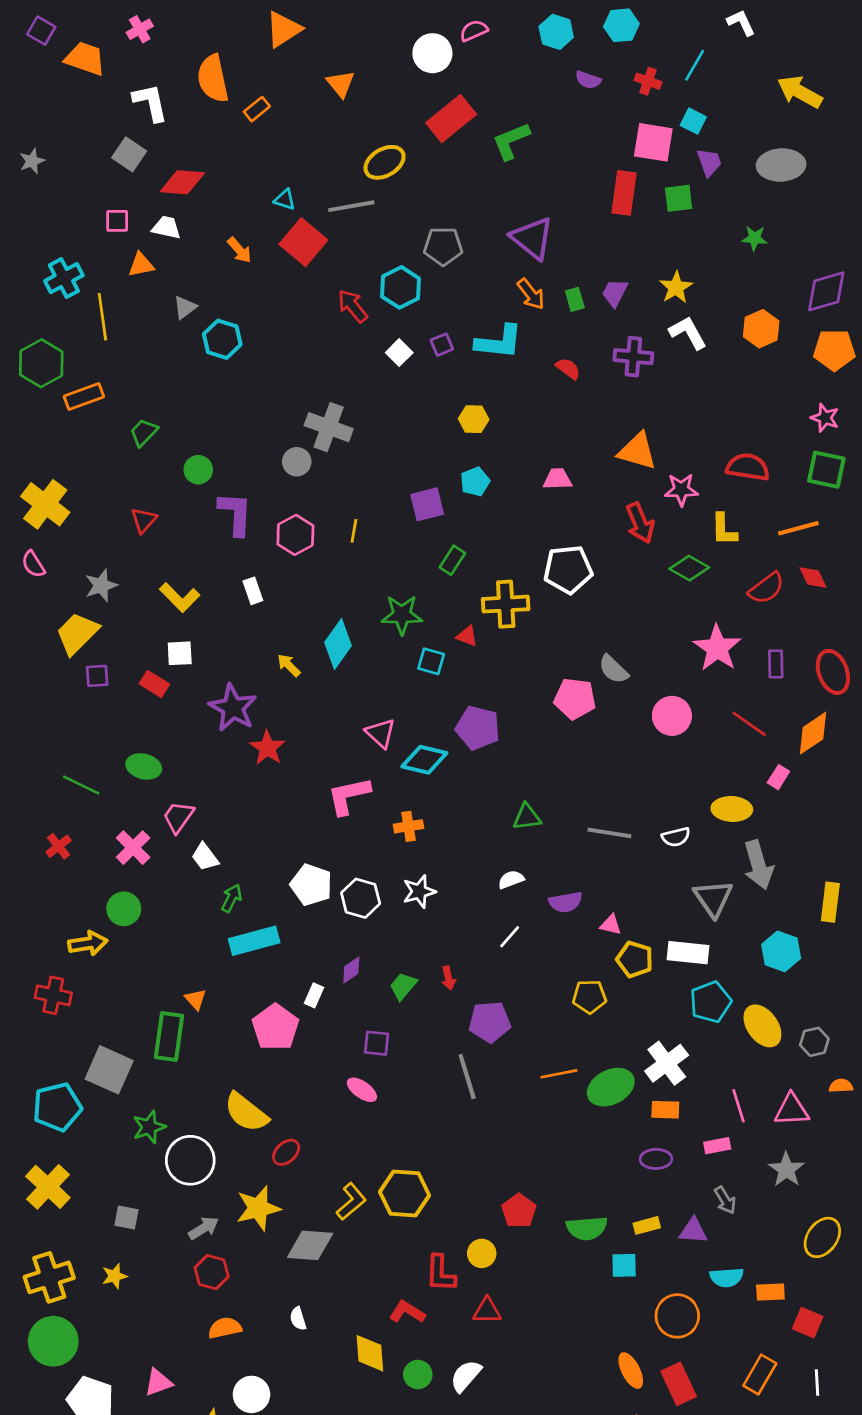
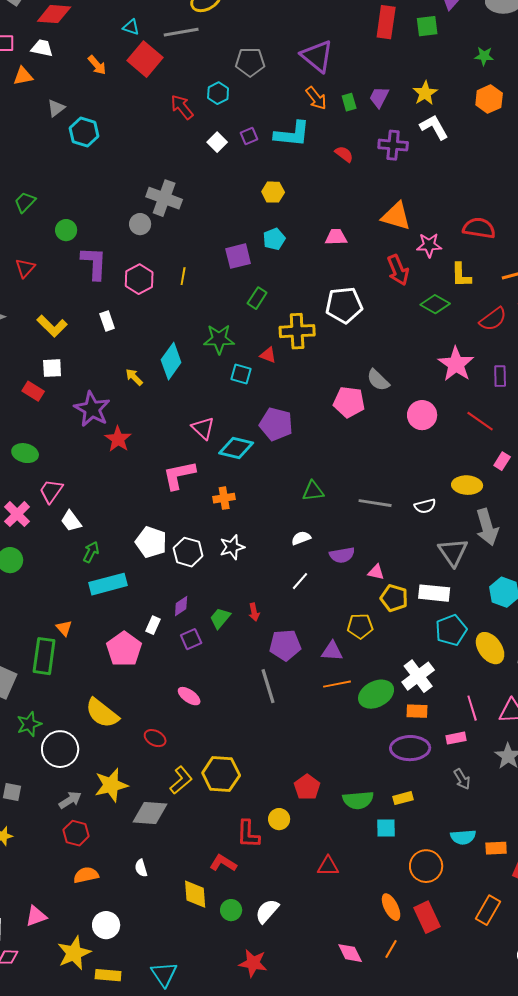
cyan hexagon: (401, 287) -> (218, 93), size x0.7
orange hexagon: (761, 329) -> (489, 99), moved
purple square: (377, 1043) -> (191, 639), moved, turned -30
red ellipse: (286, 1152) -> (155, 738), moved, turned 70
purple ellipse: (656, 1159) -> (410, 748), size x1.6
purple triangle: (693, 1231) -> (332, 651), moved
red triangle: (487, 1311) -> (328, 866), moved

